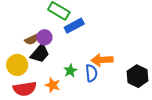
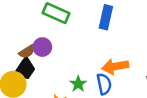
blue rectangle: (74, 26) -> (106, 17), moved, turned -42
black trapezoid: (40, 53) -> (24, 69), moved

